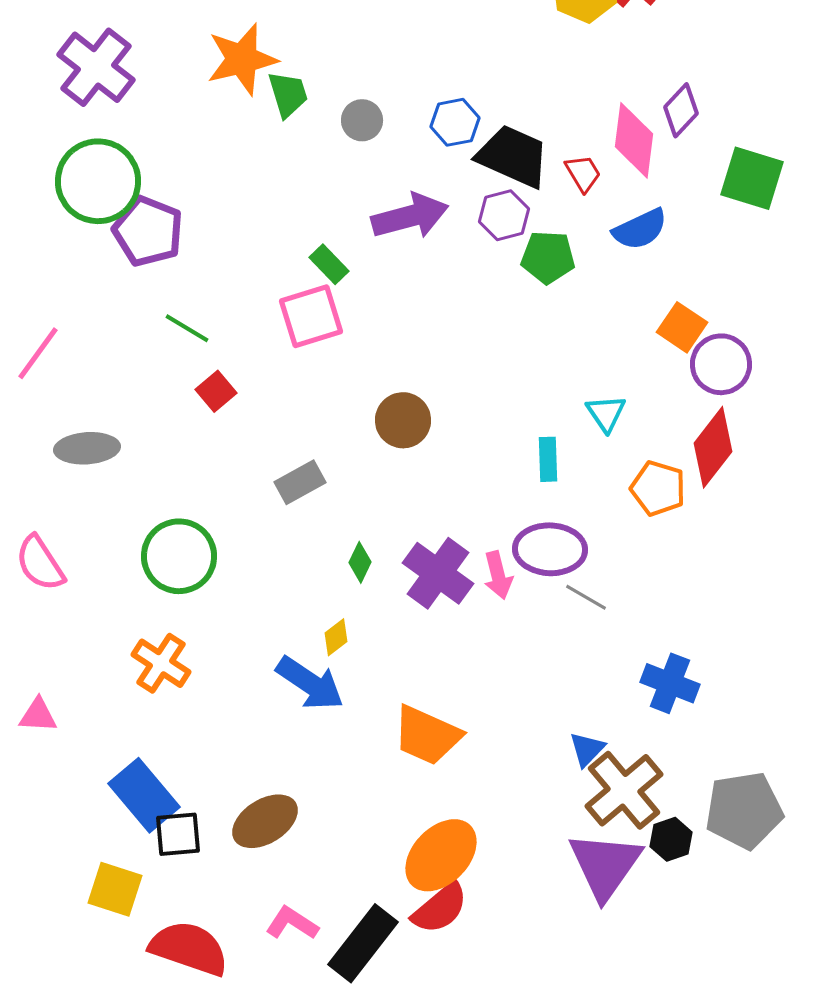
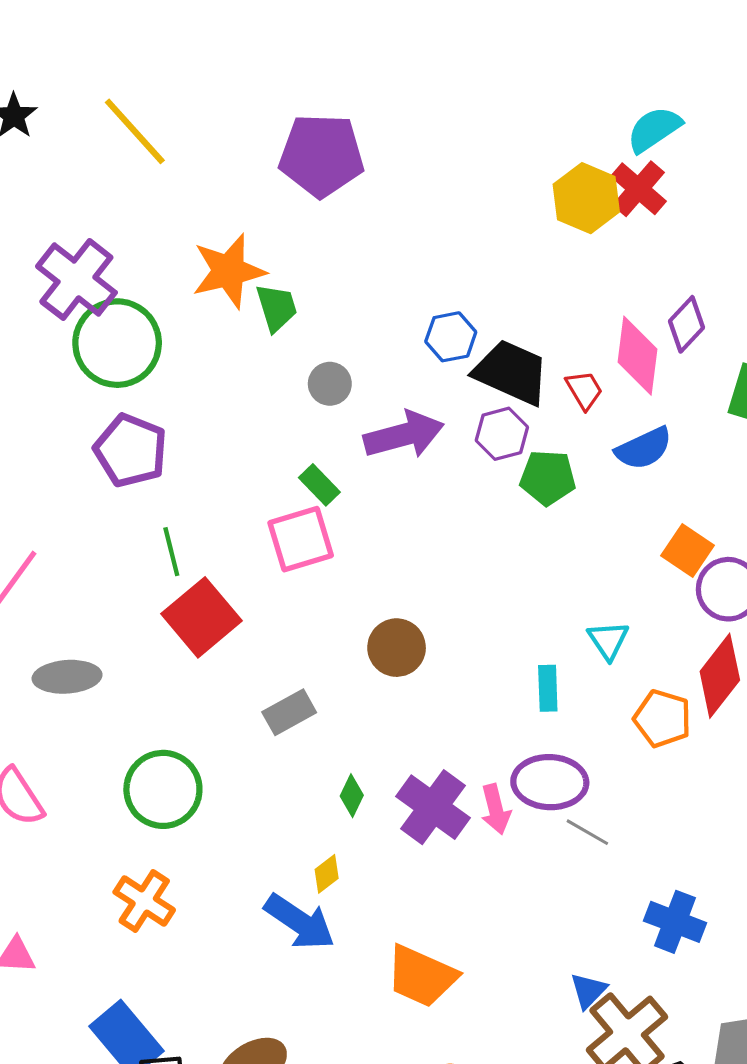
gray circle: (362, 120) -> (330, 384), moved
green circle: (98, 181) -> (117, 343), moved
green line: (187, 328) -> (171, 552), turned 45
red square: (216, 391) -> (202, 617), size x1.8

